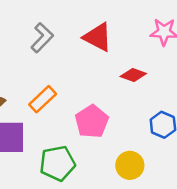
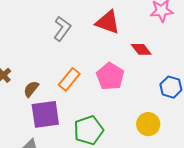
red diamond: (133, 75) -> (141, 49), turned 40
pink pentagon: (92, 121) -> (110, 76), moved

